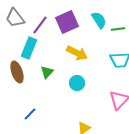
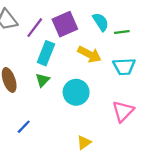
cyan rectangle: (29, 48) -> (46, 53), moved
yellow arrow: (77, 53) -> (89, 54), moved
cyan circle: (77, 83) -> (76, 92), size x1.5

